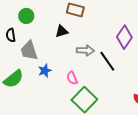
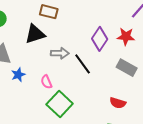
black triangle: (62, 31) -> (35, 34), size x1.5

